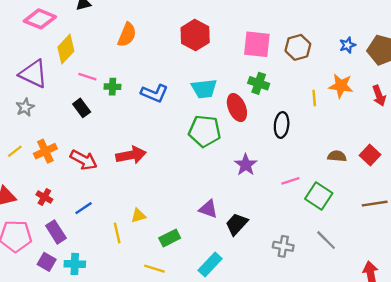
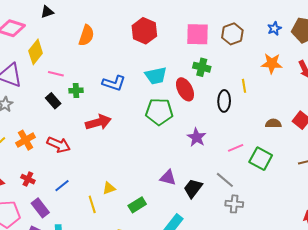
green cross: (113, 87) -> (76, 91), moved
yellow line: (314, 98) -> (244, 86), moved
red arrow: (131, 155) -> (98, 122), moved
gray line: (326, 240) -> (225, 180), moved

